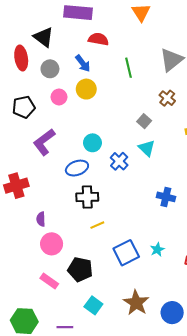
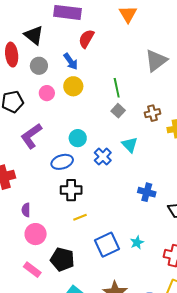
red semicircle: (98, 39) -> (86, 39), turned -72
green line: (128, 68) -> (117, 88), moved
brown cross: (167, 98) -> (153, 113), moved, turned 35
gray square: (144, 121) -> (118, 111), moved

